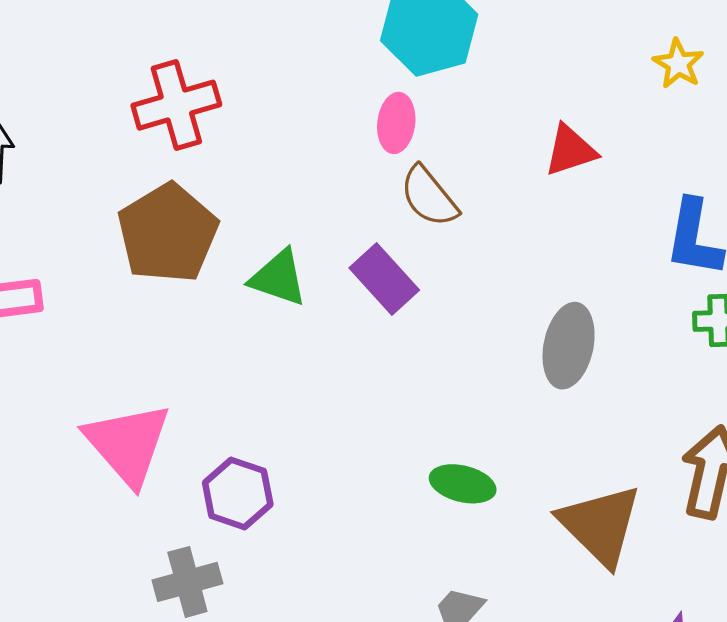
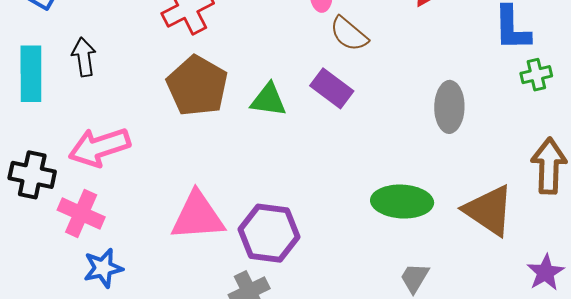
pink triangle: (128, 444) -> (198, 216), turned -42
green ellipse: (463, 484) -> (402, 202), size x1.5
purple hexagon: (238, 493) -> (269, 233), size x1.4

